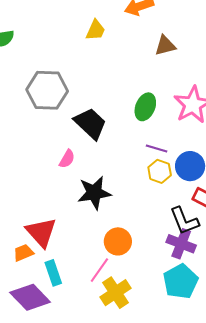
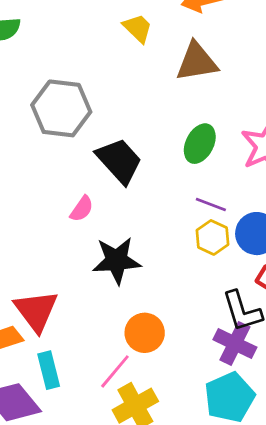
yellow trapezoid: (96, 30) -> (138, 28), turned -75
brown triangle: (165, 46) -> (197, 62), moved, size x1.4

